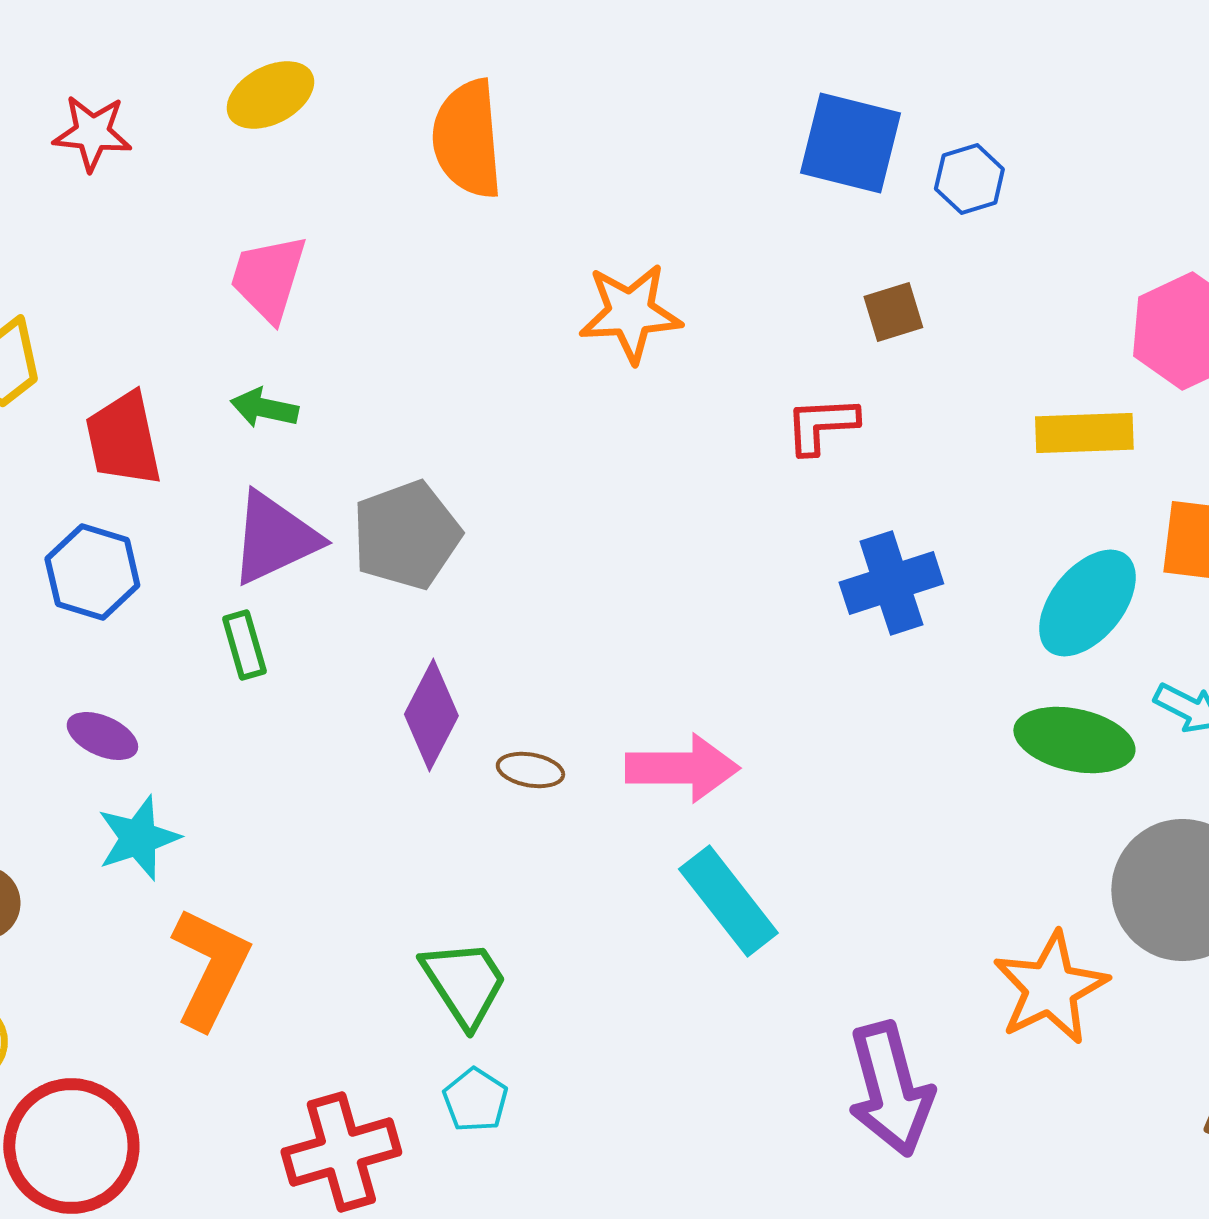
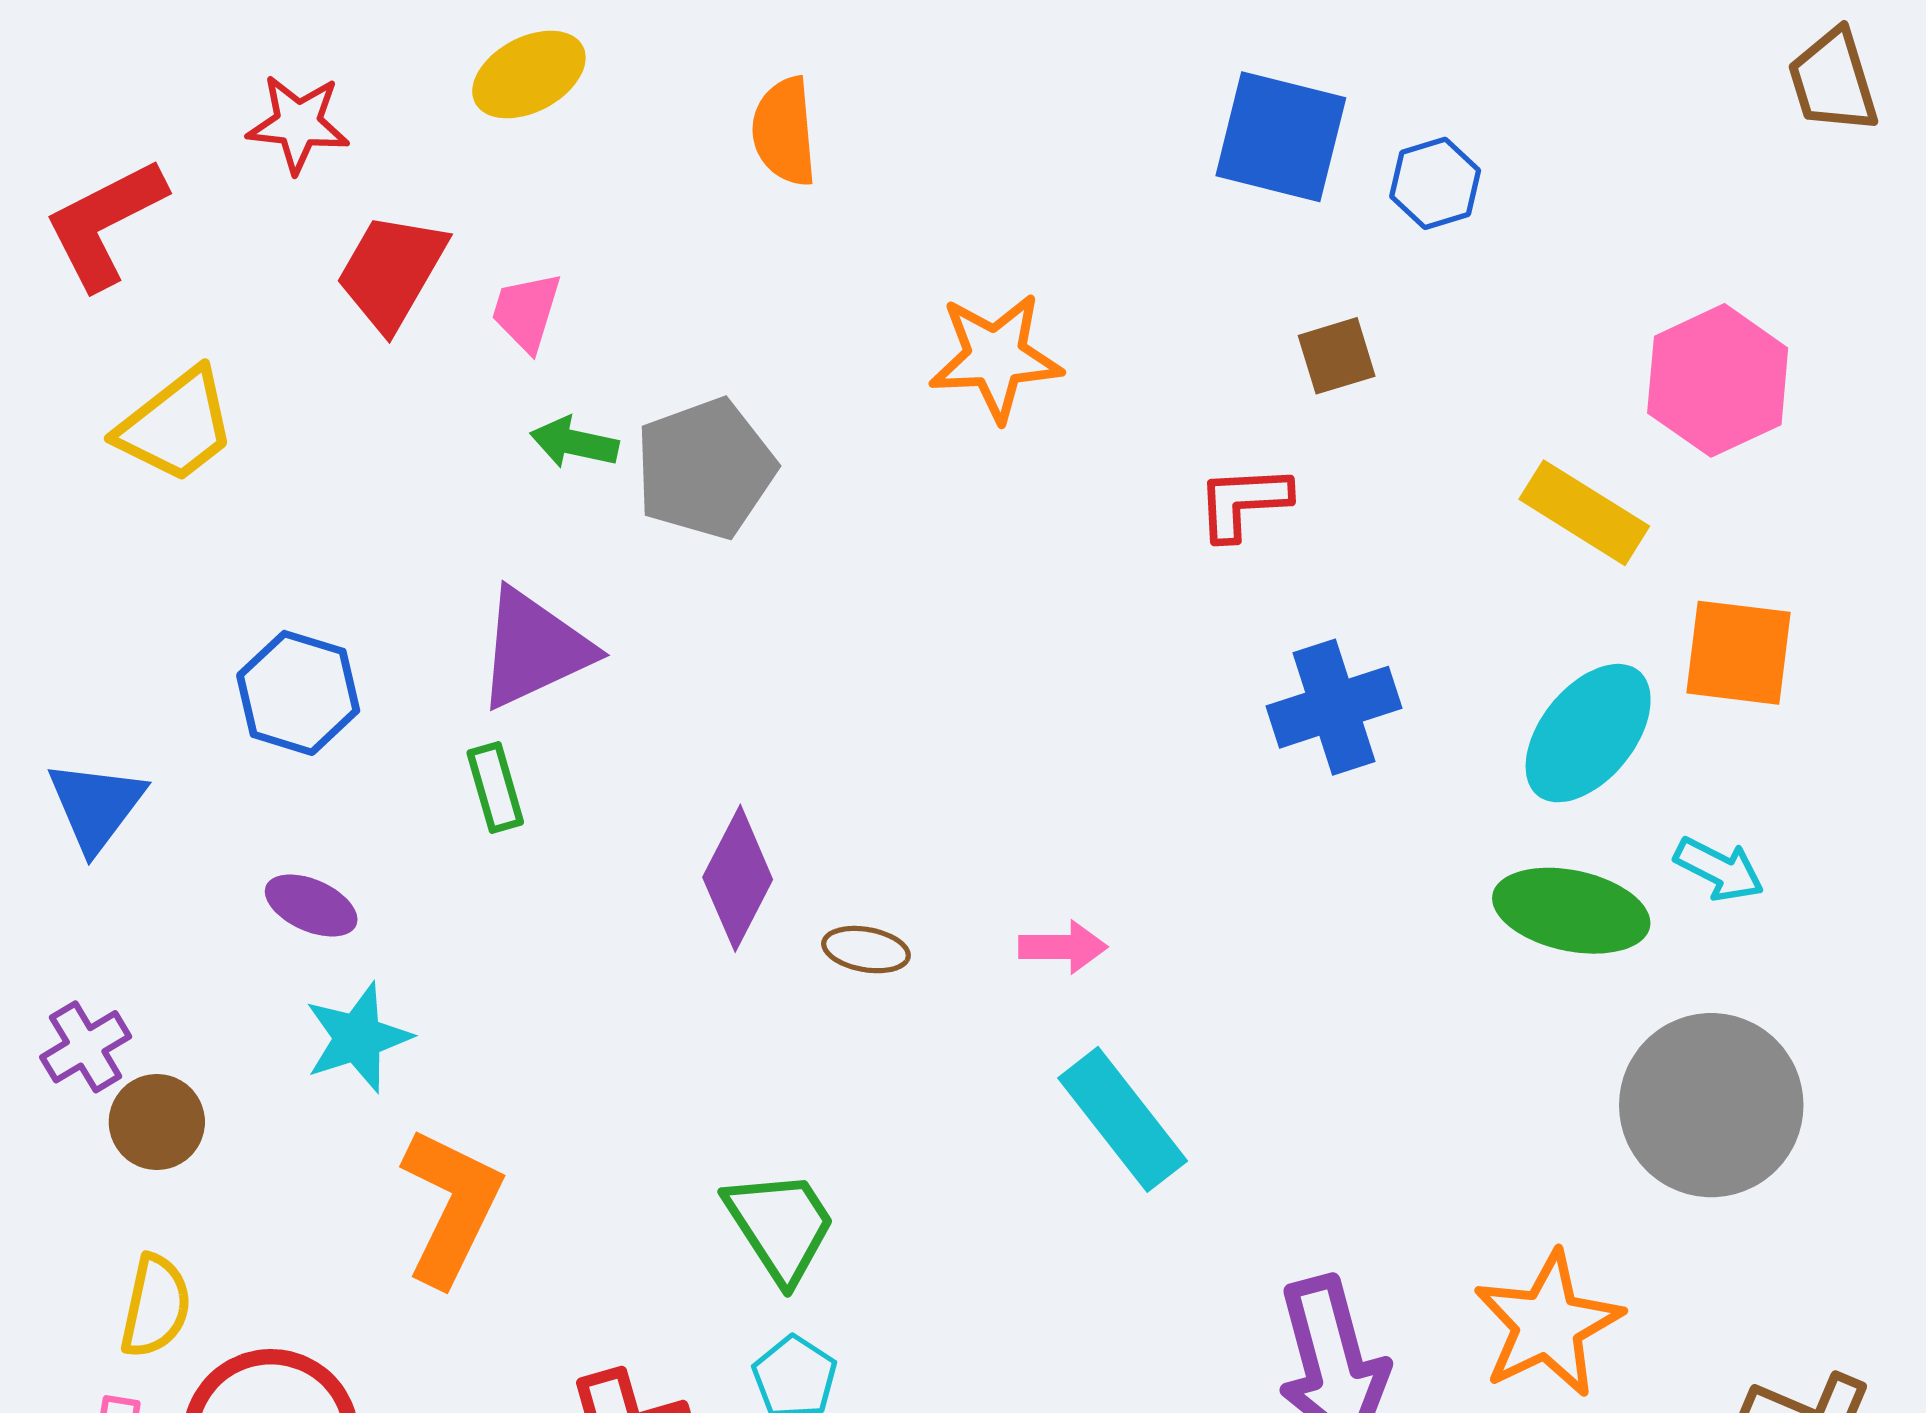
orange semicircle: (467, 139) -> (784, 132), size x0.7
pink trapezoid: (268, 278) -> (526, 312), size x0.7
green arrow: (264, 408) -> (574, 443), moved
yellow rectangle: (1084, 433) -> (1584, 513), turned 34
red trapezoid: (123, 439) -> (392, 272), moved, turned 42
gray pentagon: (406, 535) -> (705, 469), moved
pink arrow: (682, 768) -> (1063, 947), size x0.6
orange star: (1050, 988) -> (1548, 1324), moved

